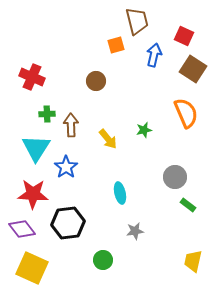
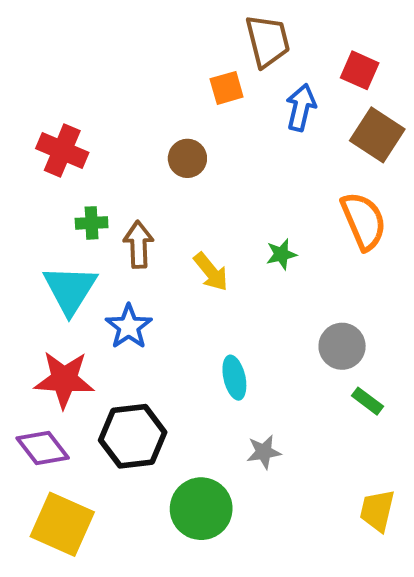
green circle: (103, 260) -> (201, 509), size x1.6

